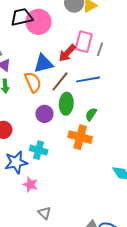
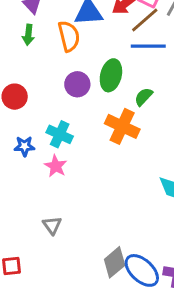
brown line: (60, 81) -> (145, 20), moved
blue star: (16, 162) -> (24, 146), size x0.6
pink star: (30, 185) -> (56, 166), moved

